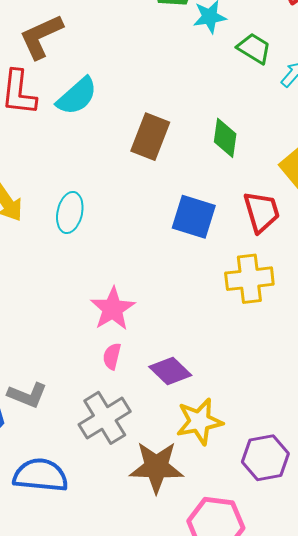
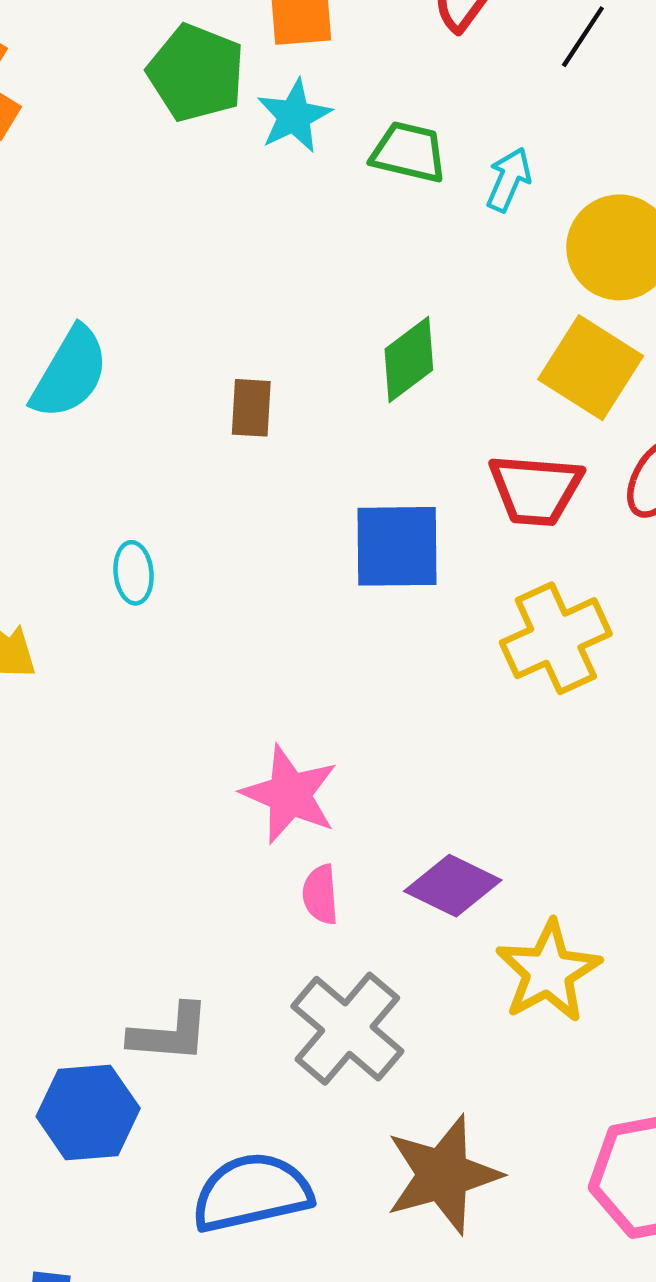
brown rectangle: (150, 137) -> (251, 408), size x0.6
green diamond: (225, 138) -> (409, 359), turned 63
cyan ellipse: (70, 212) -> (134, 573), moved, size x0.7
red trapezoid: (261, 212) -> (536, 490), turned 129
brown star: (156, 467) -> (443, 1175), moved

